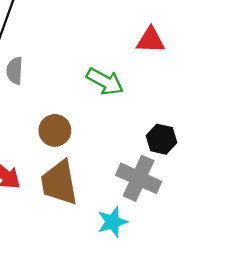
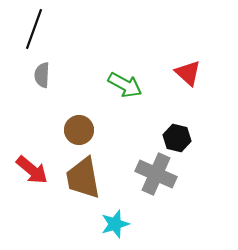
red triangle: (151, 40) -> (188, 73), moved, turned 40
cyan star: (113, 222) -> (115, 224), moved

